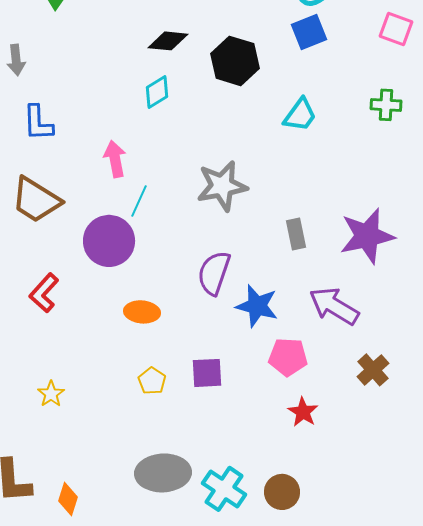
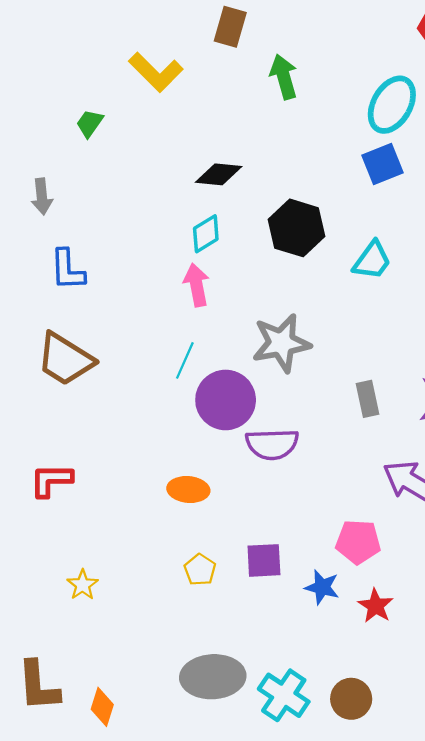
black hexagon: (235, 61) -> (296, 228), moved
pink arrow: (115, 159) -> (197, 285), moved
purple circle: (109, 241) -> (226, 400), moved
purple semicircle: (214, 273) -> (272, 444), turned -111
red L-shape: (44, 293) -> (51, 480), moved, turned 48
blue star: (257, 306) -> (322, 587), moved, size x0.7

